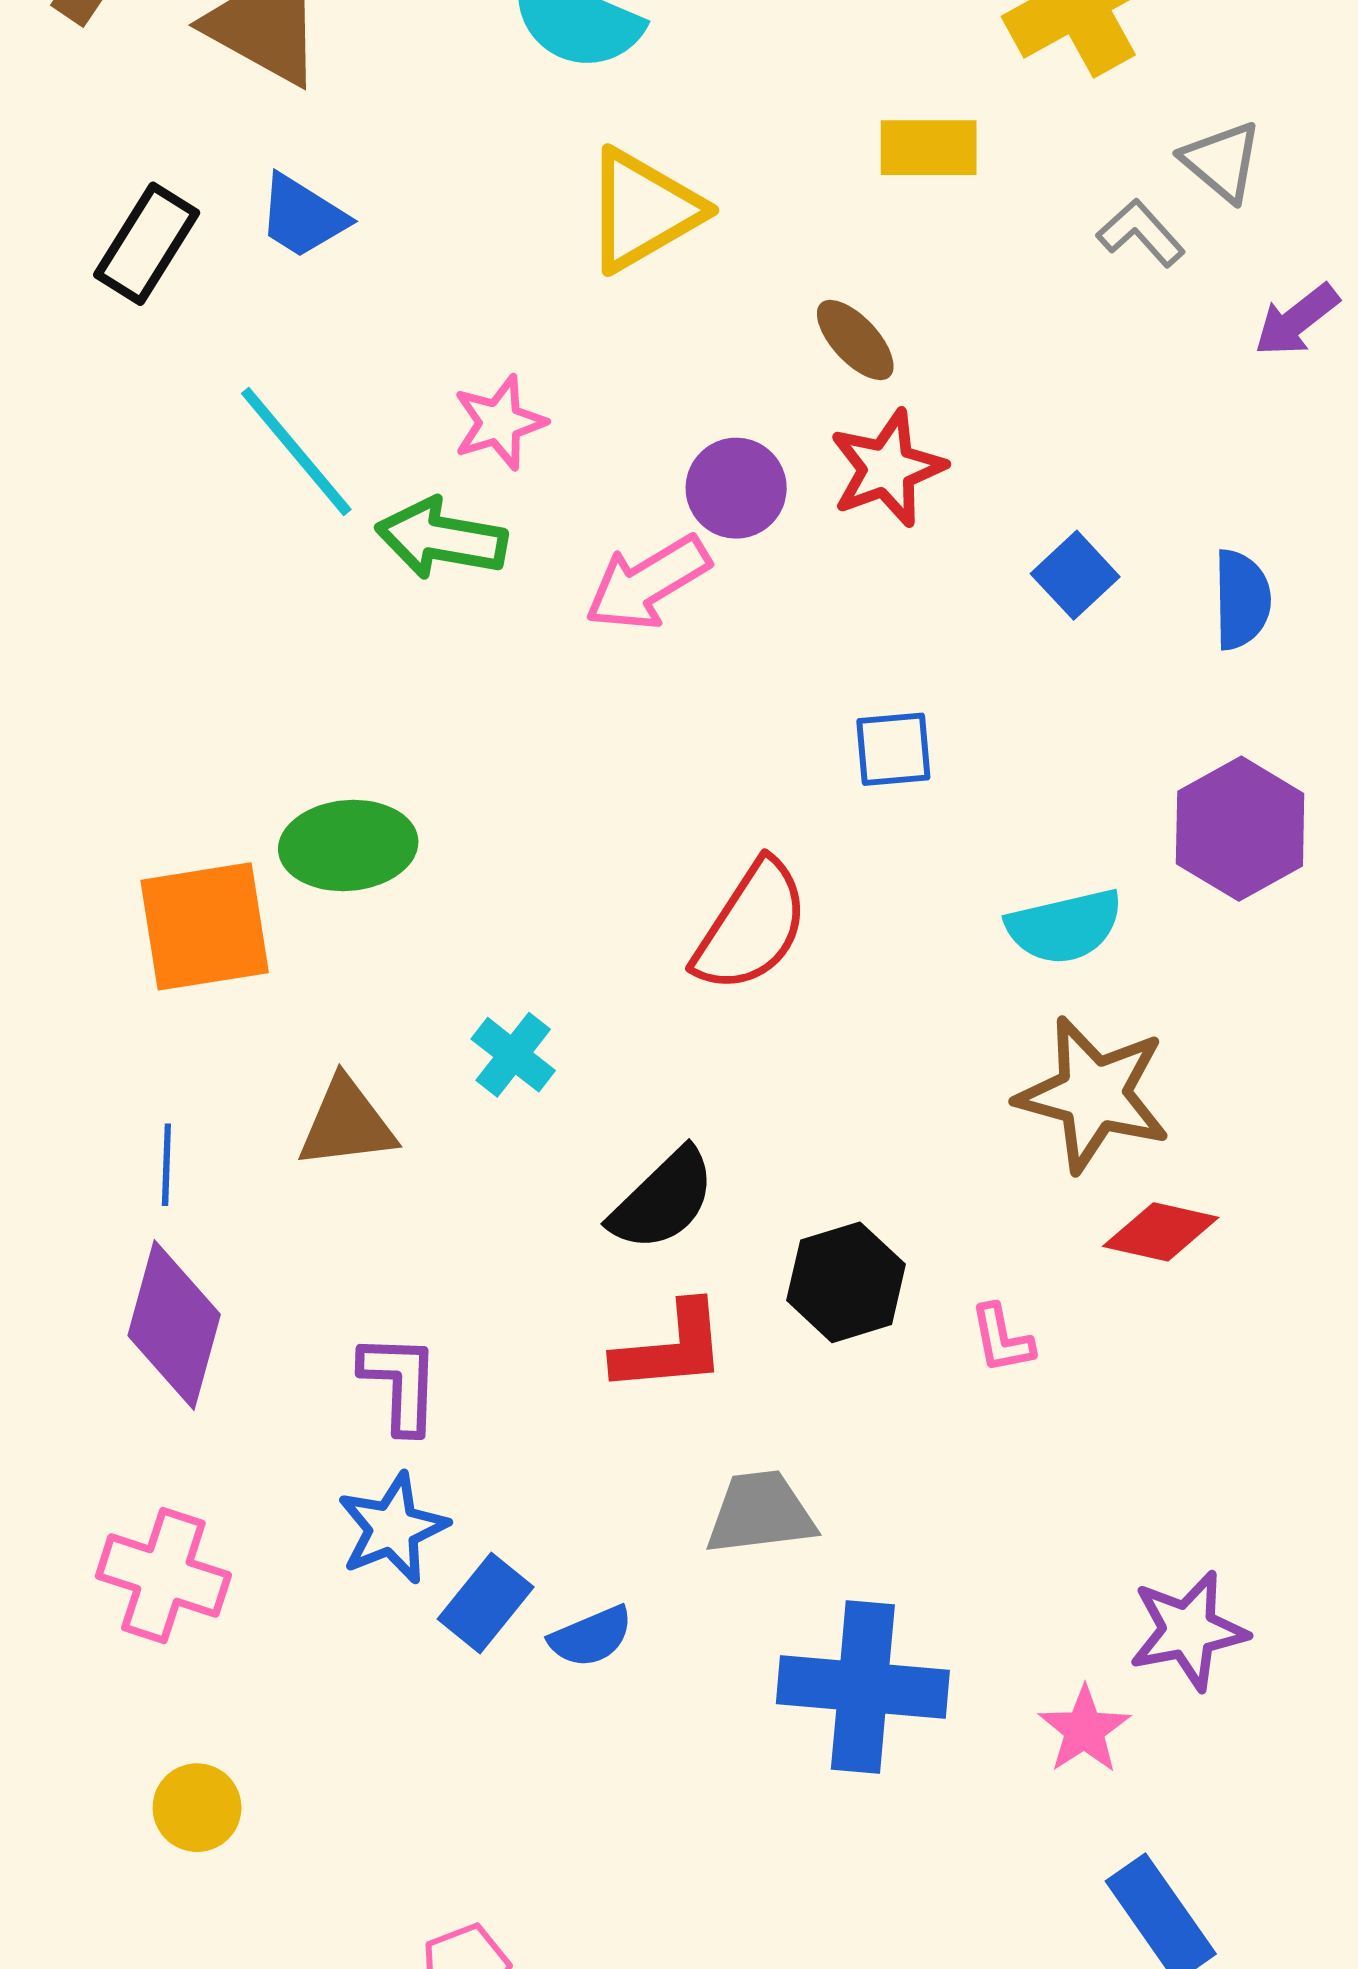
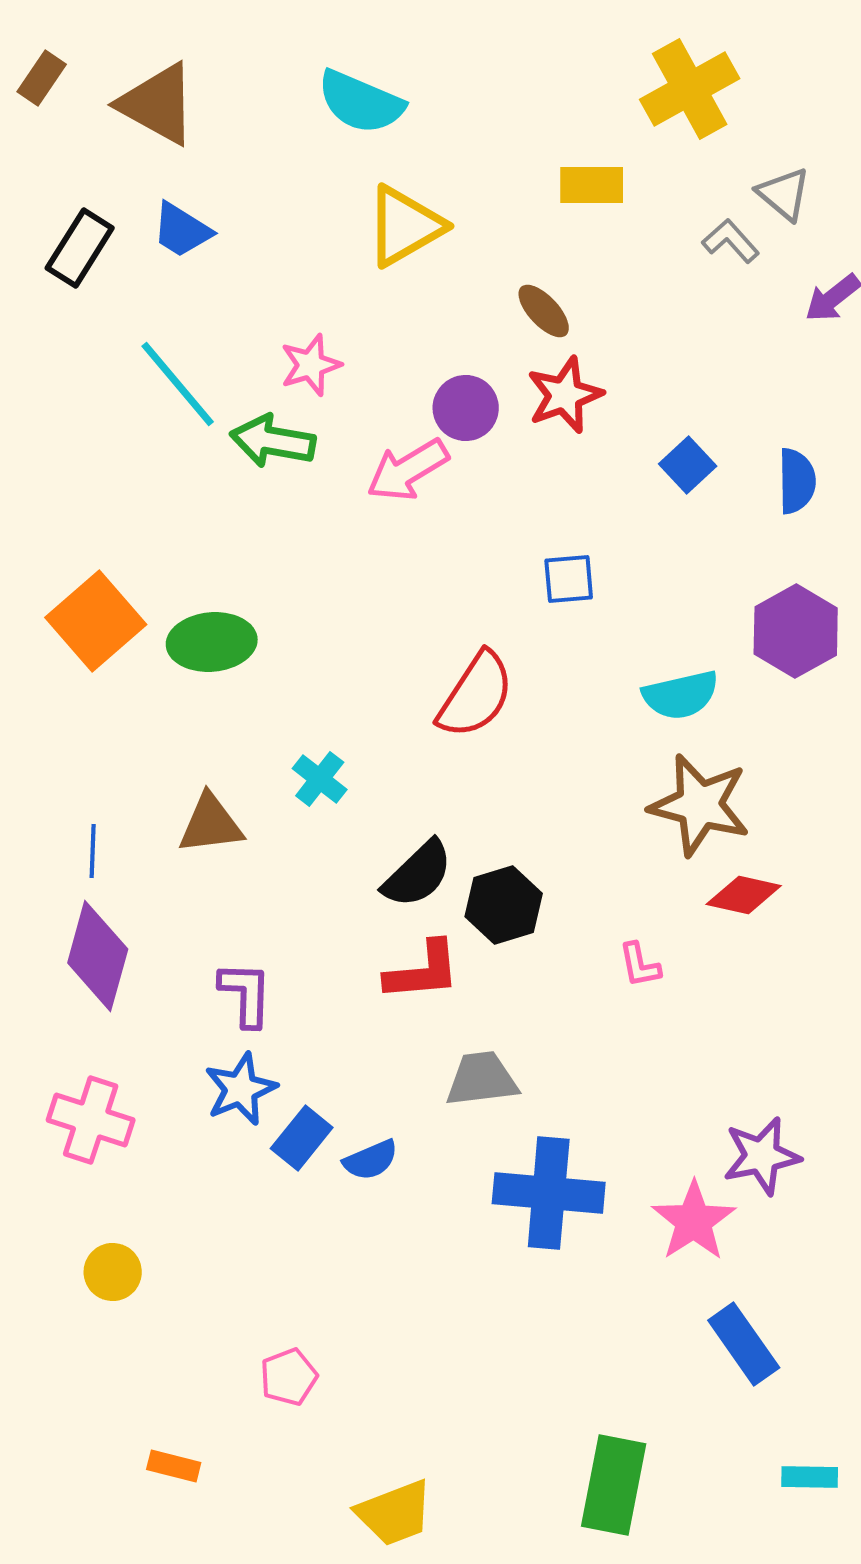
orange square: (205, 926) -> (96, 621), moved, turned -32
black hexagon: (846, 1282) -> (504, 905), moved
pink star: (1084, 1730) -> (694, 1221), size x1.4

